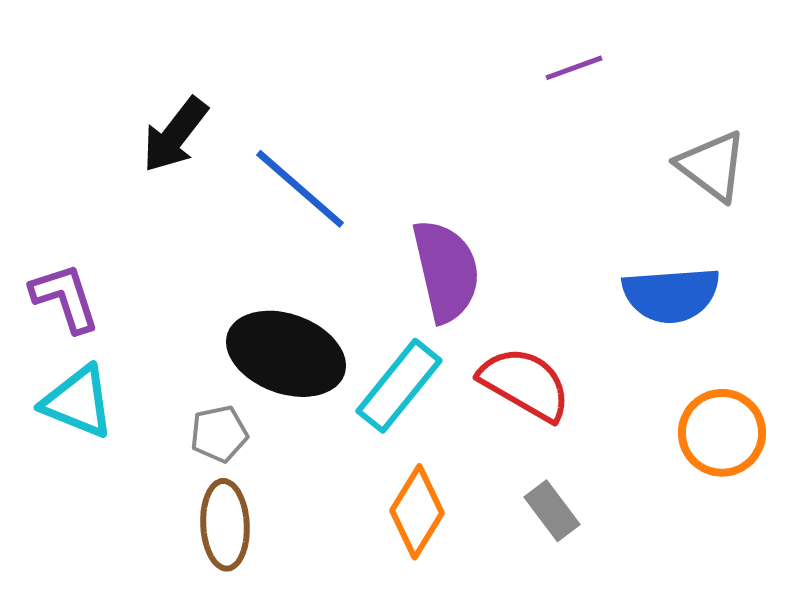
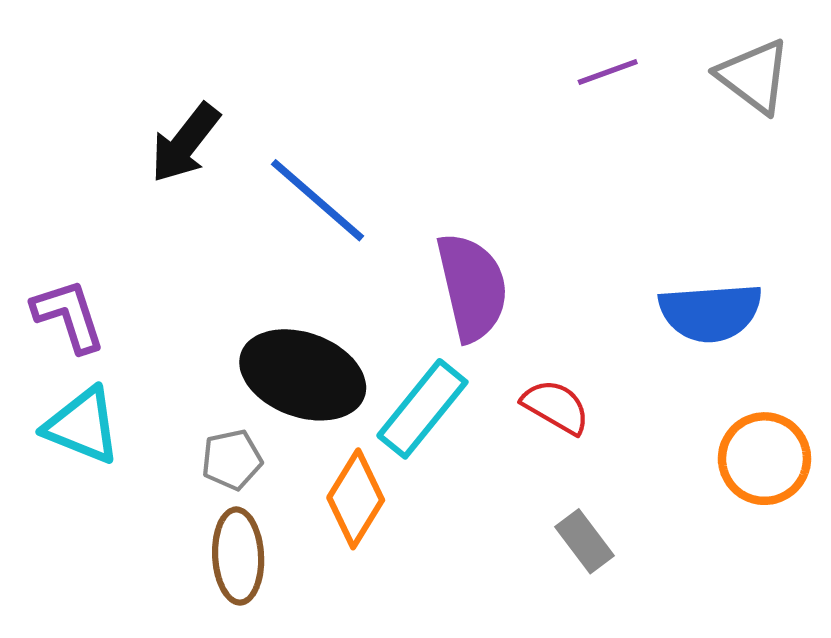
gray triangle: (712, 166) -> (754, 76), moved
red semicircle: (525, 384) -> (556, 407), size x0.7
orange diamond: (417, 512) -> (356, 499), moved

